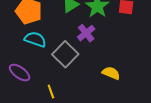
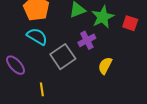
yellow semicircle: (111, 73) -> (105, 66), moved, turned -96

